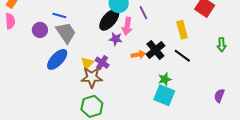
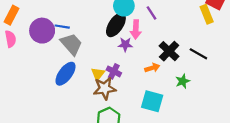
purple circle: (40, 30) -> (42, 31), moved, size x1.5
yellow rectangle: (182, 30) -> (207, 14), moved
orange arrow: (138, 55) -> (152, 68), moved
cyan square: (164, 95) -> (152, 101), moved

